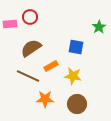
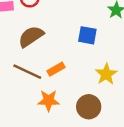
orange rectangle: (51, 66) -> (56, 69), moved
yellow star: (73, 76) -> (106, 74), moved, turned 30

